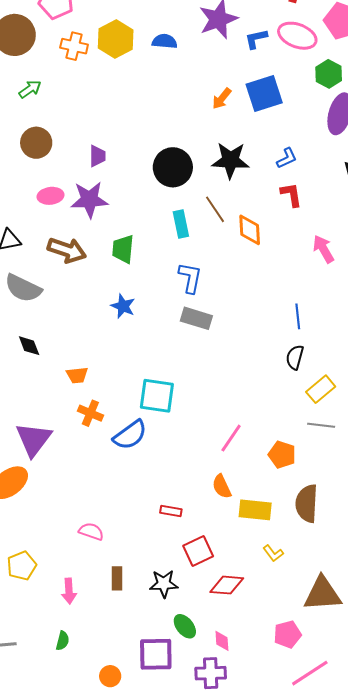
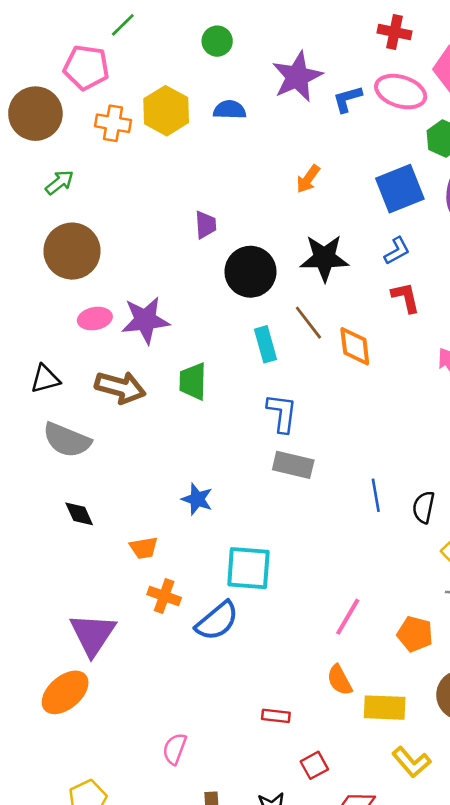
blue square: (264, 93) -> (400, 189), moved
brown circle: (36, 143) -> (72, 251), size x1.4
purple trapezoid: (97, 156) -> (206, 225), moved
blue star: (123, 306) -> (197, 499), moved
blue line: (298, 316) -> (376, 495), moved
pink semicircle: (91, 531) -> (175, 749), turned -85
red square: (198, 551) -> (314, 765), size x0.7
yellow L-shape: (273, 553) -> (411, 762), size x1.4

